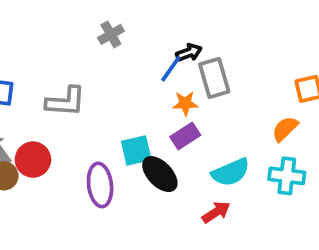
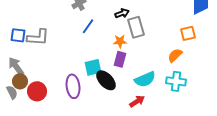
blue line: (171, 69) -> (88, 26), moved
gray L-shape: (66, 102) -> (38, 37), moved
purple rectangle: (185, 136) -> (120, 59), turned -42
red circle: (33, 160) -> (37, 91), moved

